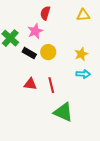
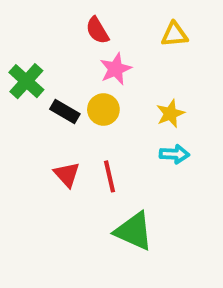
red semicircle: (45, 13) -> (97, 30), turned -48
pink star: (35, 31) -> (116, 69), moved
red triangle: (30, 84) -> (67, 174), turned 40

